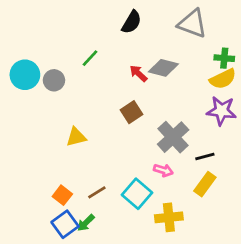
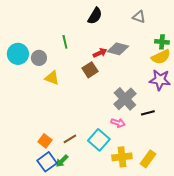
gray triangle: (192, 24) -> (139, 17), size x0.6
green line: (90, 58) -> (65, 42), turned -56
red arrow: (138, 73) -> (100, 53), turned 112
brown square: (132, 112) -> (90, 70), moved
yellow triangle: (76, 137) -> (52, 78), moved, turned 35
yellow rectangle: (205, 184) -> (148, 159), moved

